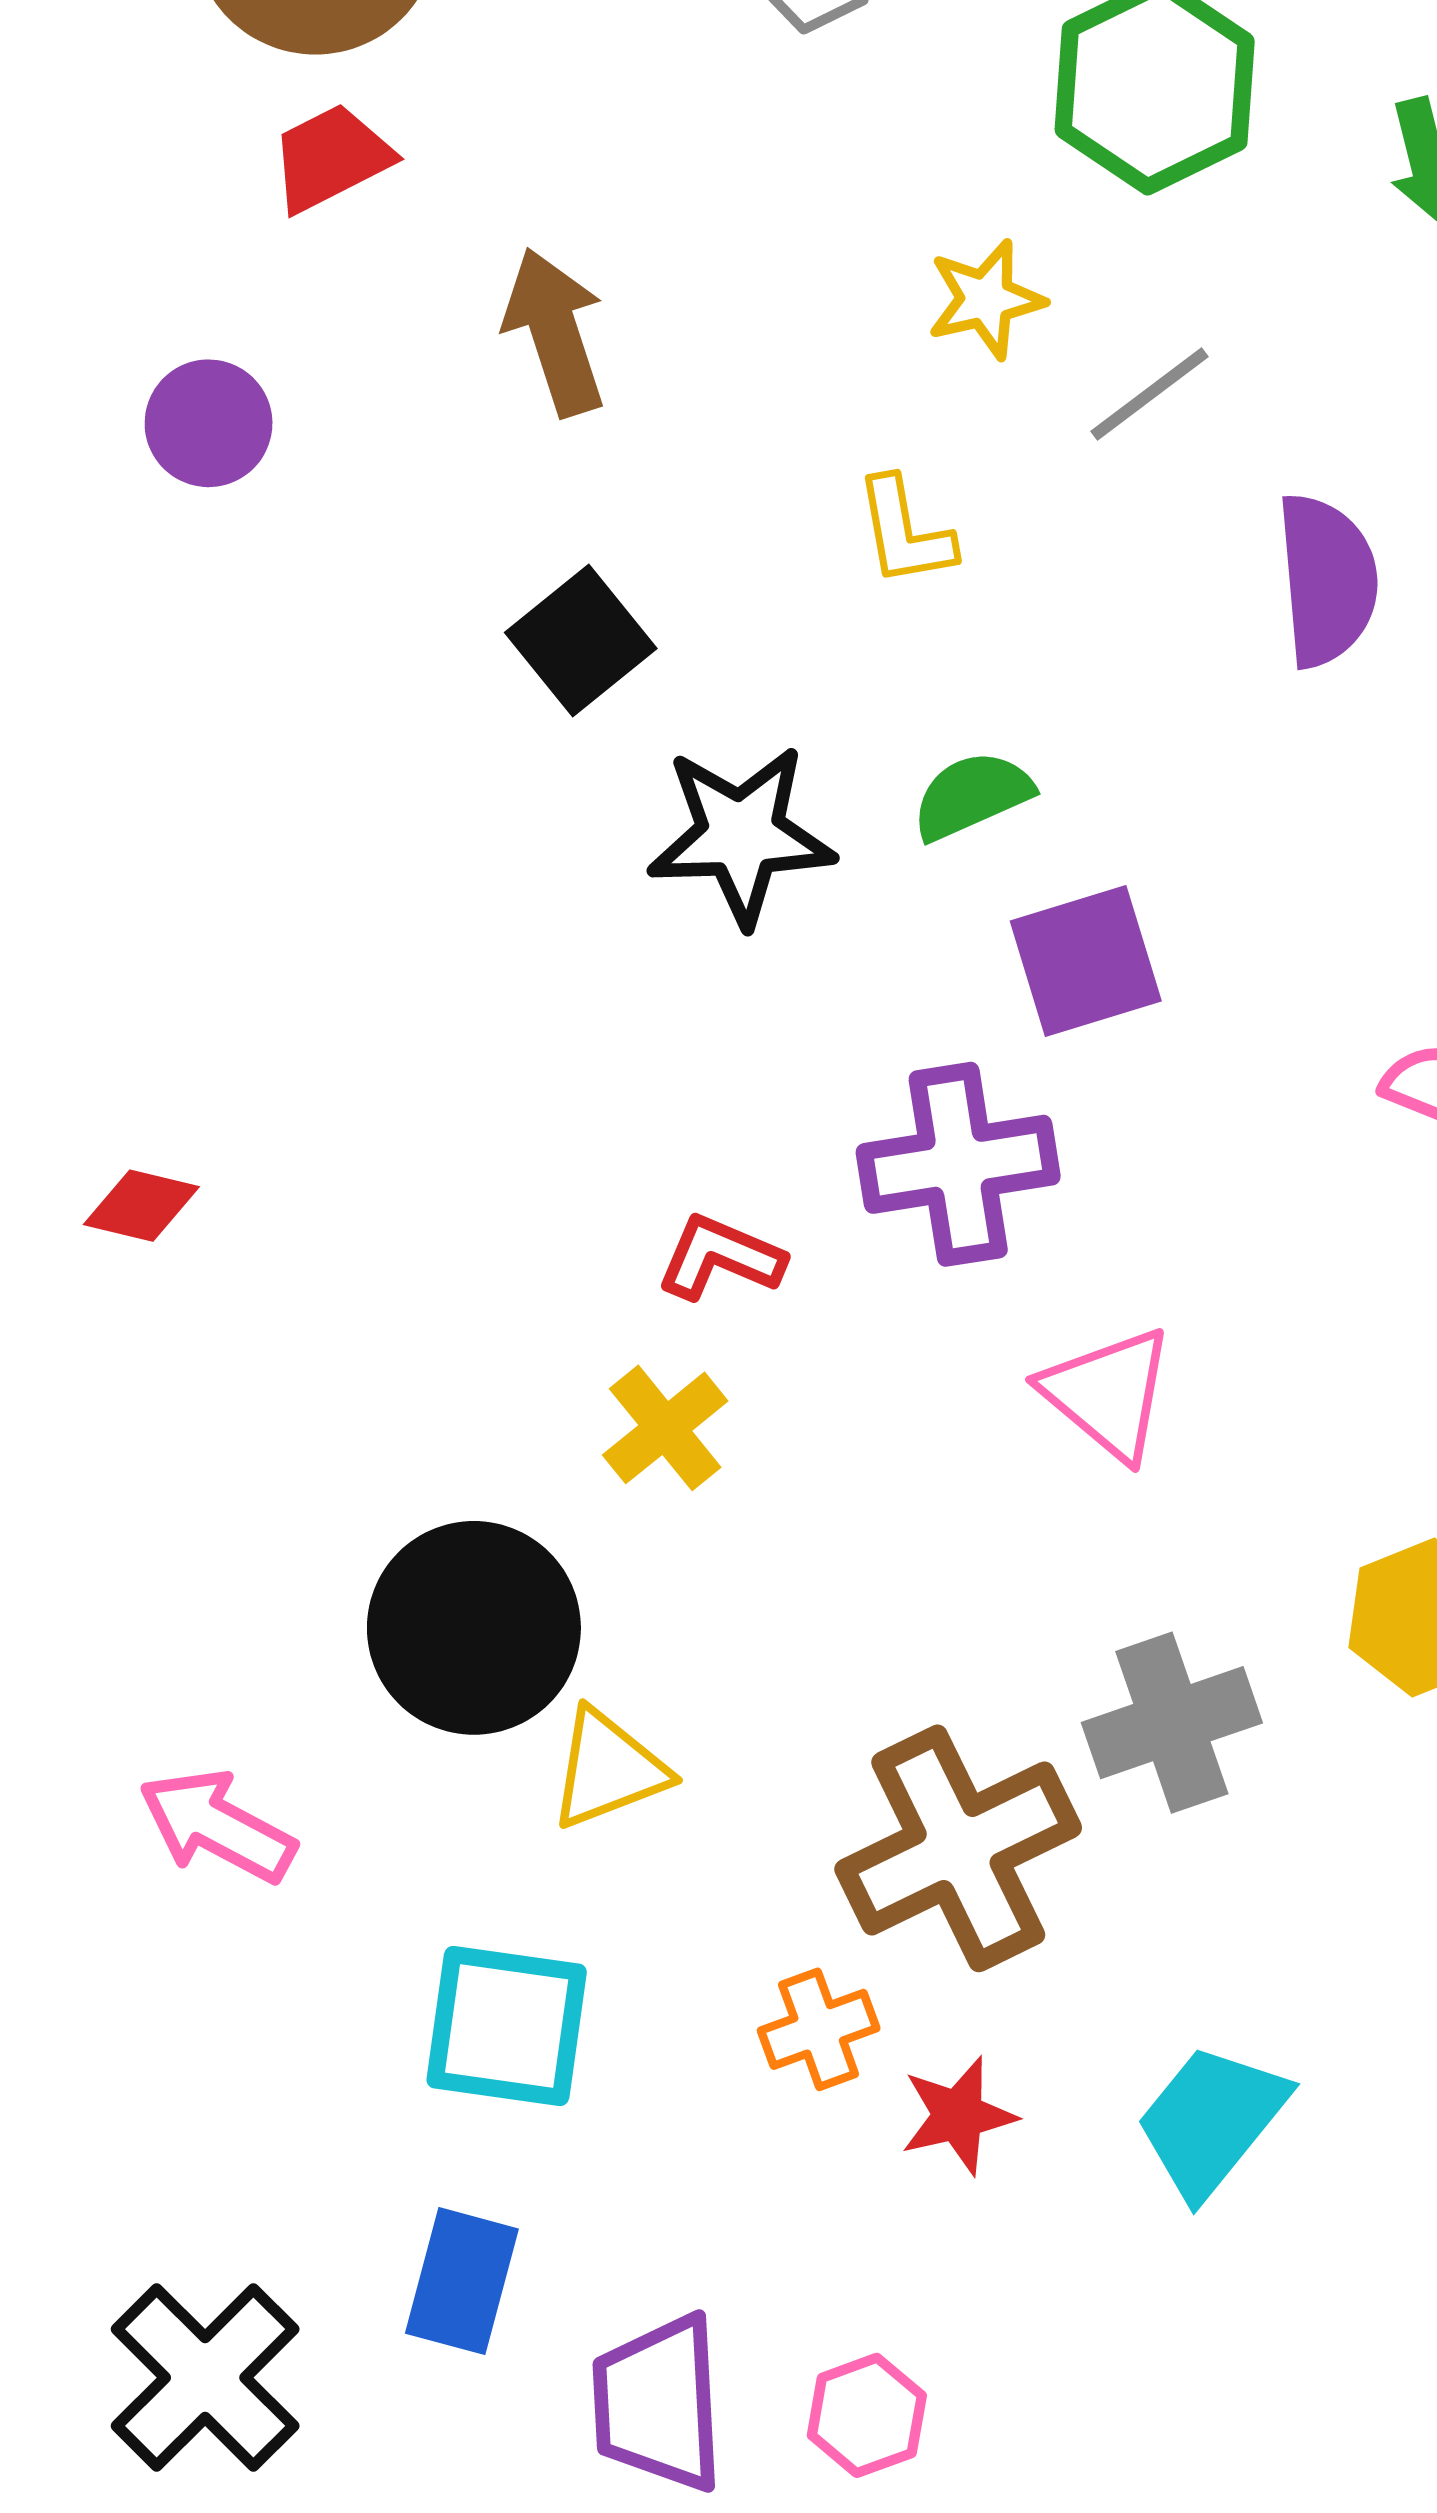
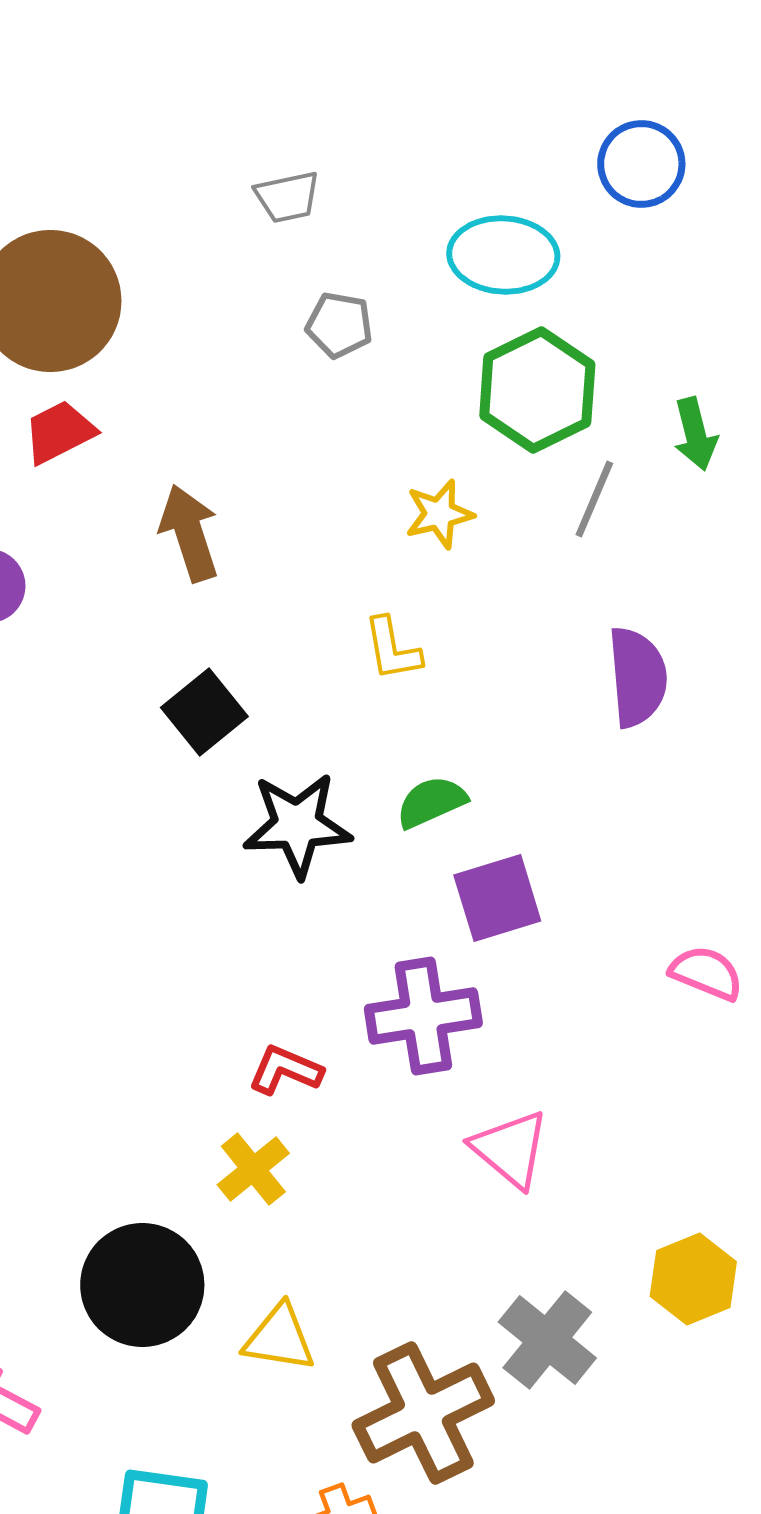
gray line: (1149, 394) -> (594, 499), moved, turned -30
gray cross: (1172, 1723) -> (547, 1340), turned -32
yellow triangle: (608, 1769) -> (279, 1338), moved, turned 30

